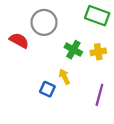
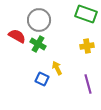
green cross: (73, 50) -> (38, 44), moved
purple line: (99, 95) -> (88, 84), turned -30

